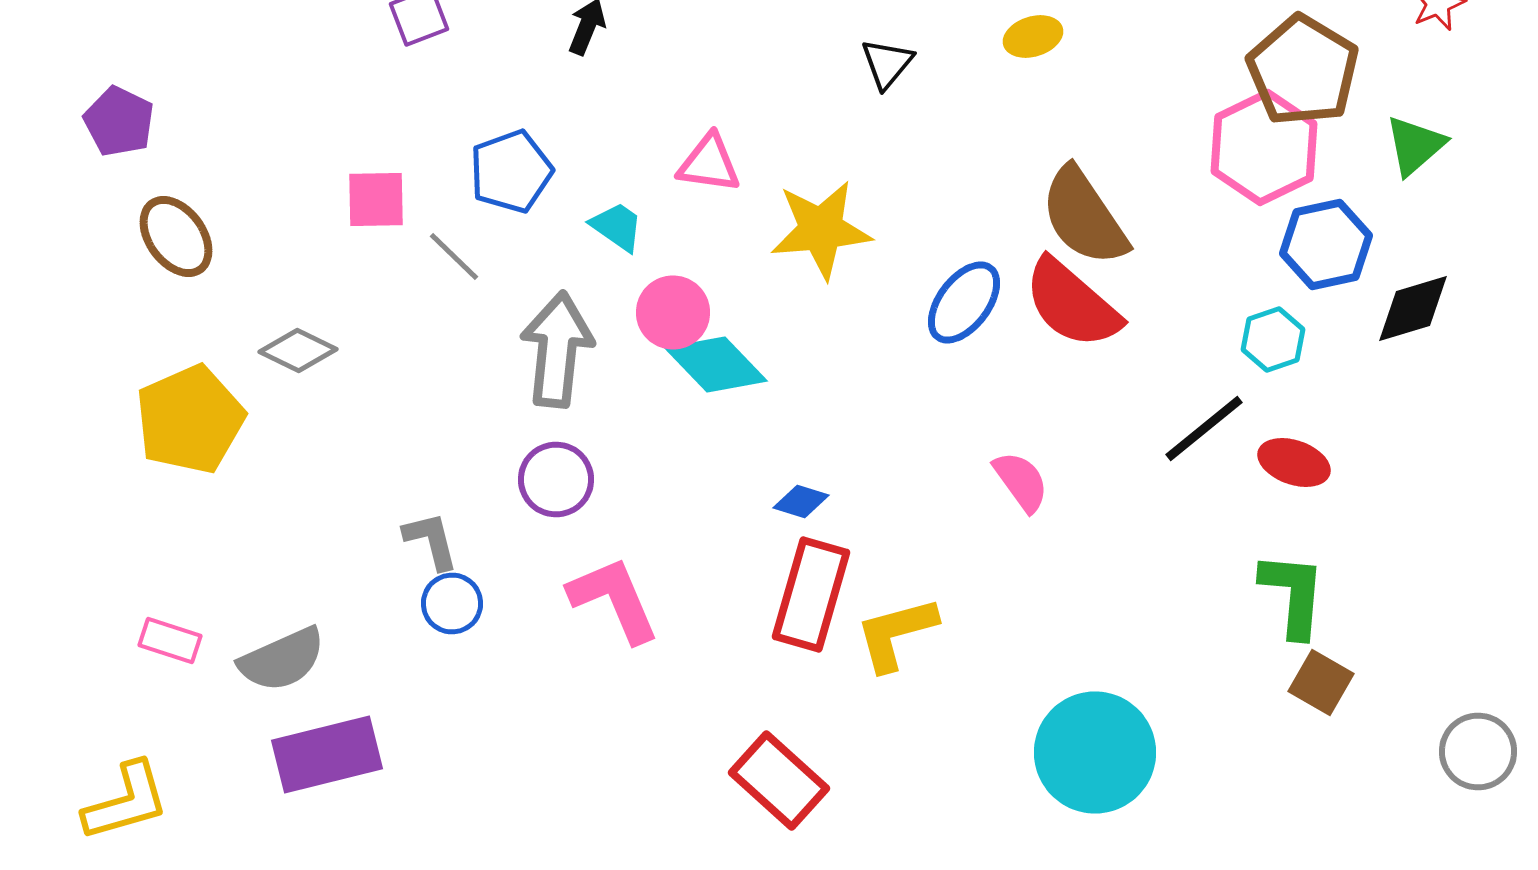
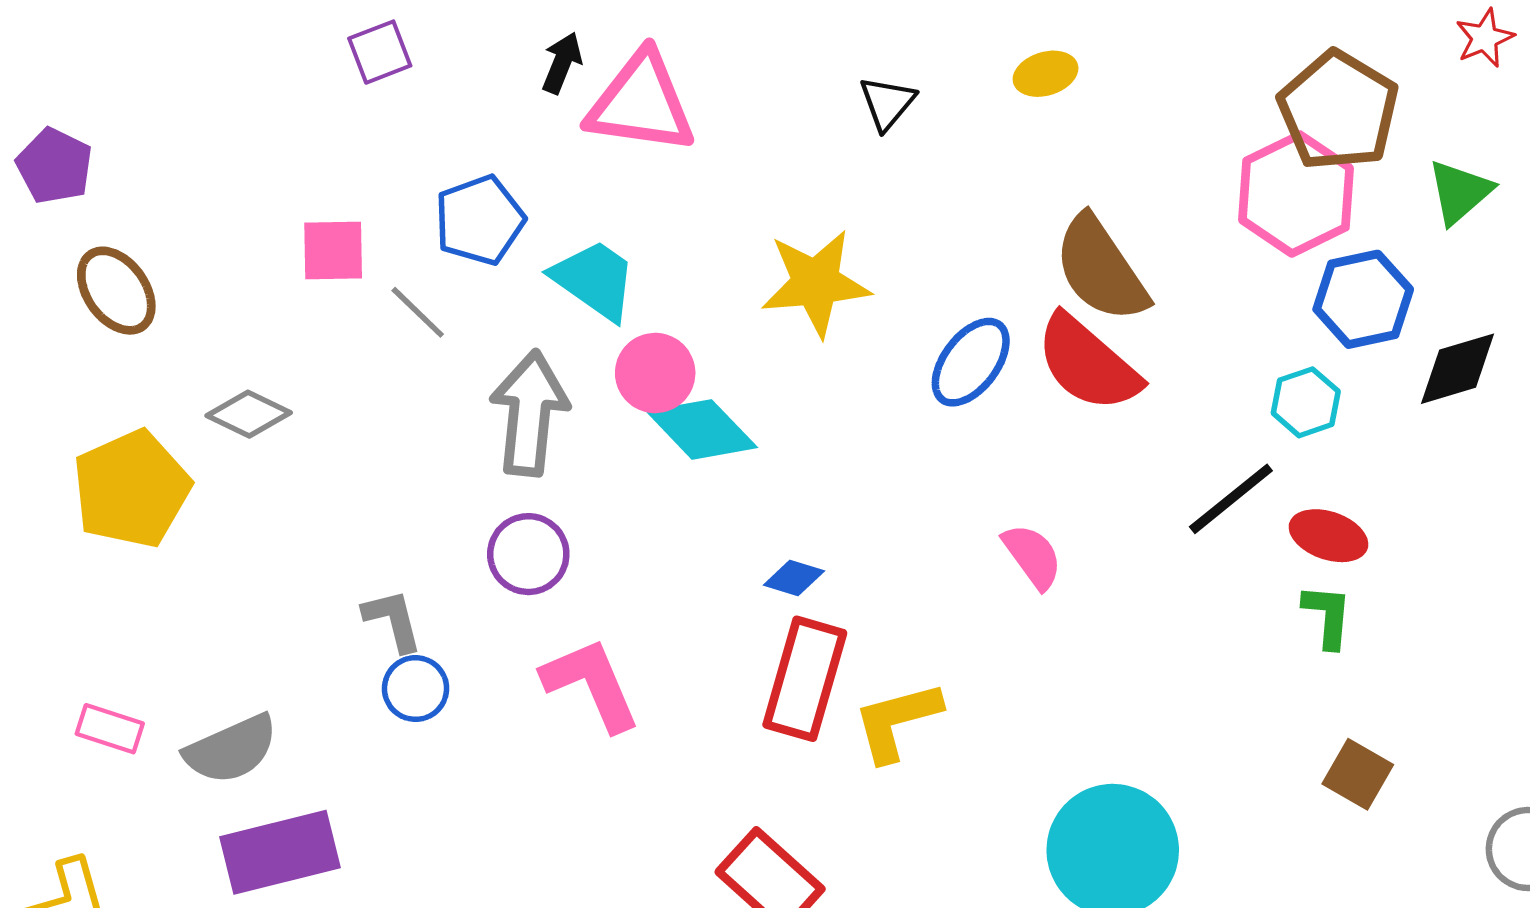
pink triangle: (709, 164) -> (641, 103), moved, size x1.6
cyan trapezoid: (617, 226) -> (594, 280), size x1.5
green L-shape: (1293, 594) -> (1327, 616), moved, size x0.7

